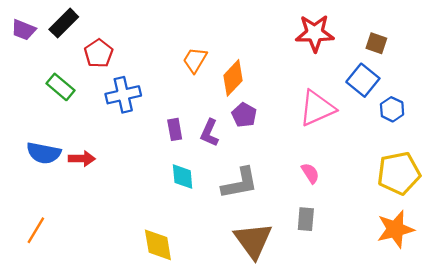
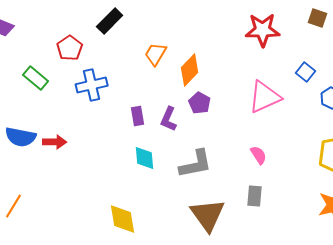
black rectangle: (64, 23) -> (110, 21), moved
brown square: (376, 43) -> (318, 18), moved
blue square: (363, 80) -> (306, 72), size x0.7

